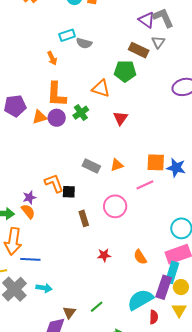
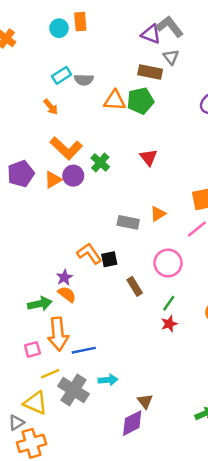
orange triangle: (101, 89) -> (115, 100), moved
orange L-shape: (56, 94) -> (66, 148), turned -36
green line: (97, 307) -> (169, 303), moved

